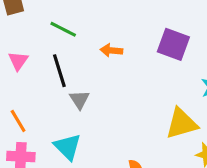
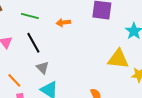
gray triangle: (79, 100) -> (43, 68), moved
yellow triangle: (181, 124) -> (118, 59), turned 35

